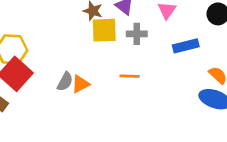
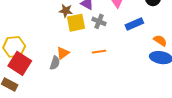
gray cross: (137, 34) -> (99, 21), turned 32
orange triangle: (81, 84) -> (63, 53), moved

